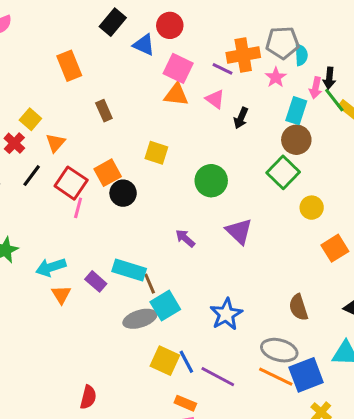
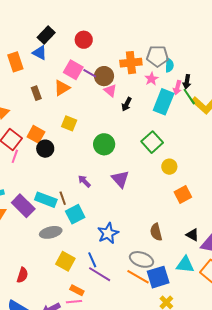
blue triangle: (144, 45) -> (40, 53), moved
pink square: (178, 68) -> (73, 70), moved
purple line: (222, 69) -> (90, 73), moved
orange triangle: (176, 95) -> (62, 88), moved, turned -42
cyan rectangle: (296, 111) -> (164, 102), size x1.4
brown circle: (296, 140) -> (104, 76), moved
orange square: (108, 173) -> (36, 134), turned -36
purple rectangle: (96, 281) -> (23, 206), size x1.6
brown line: (150, 284) -> (63, 198), moved
cyan square: (165, 306) -> (75, 214), moved
blue line: (186, 362) -> (92, 260), moved
red semicircle: (88, 397) -> (22, 275), moved

